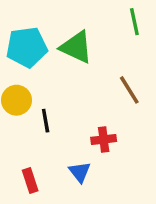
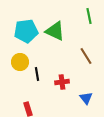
red cross: (104, 139) -> (62, 82), moved
blue triangle: (80, 172) -> (86, 98), moved

